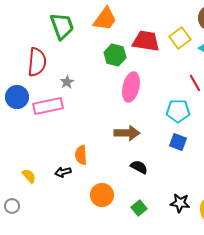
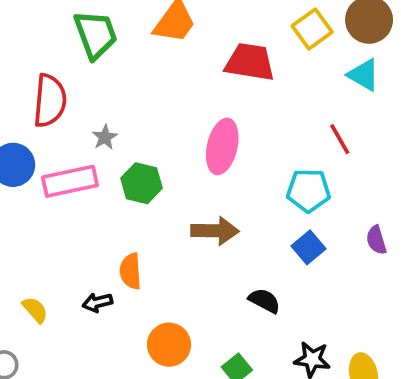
yellow square: (180, 38) -> (312, 29), moved
green hexagon: (115, 55) -> (142, 183), moved
blue square: (178, 142) -> (308, 247), turned 30
black semicircle: (139, 167) -> (264, 301), moved

